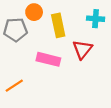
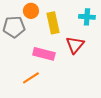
orange line: (14, 86) -> (31, 78), moved

